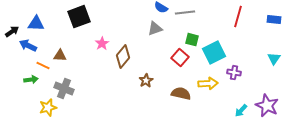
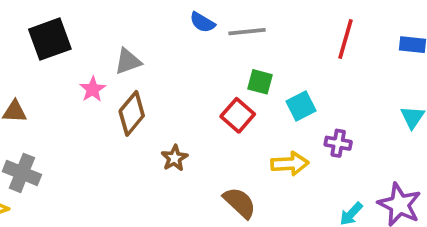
gray triangle: (155, 29) -> (128, 61), moved
cyan square: (214, 53) -> (301, 106), size x0.7
brown semicircle: (181, 94) -> (240, 203), moved, turned 30

